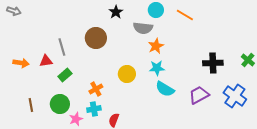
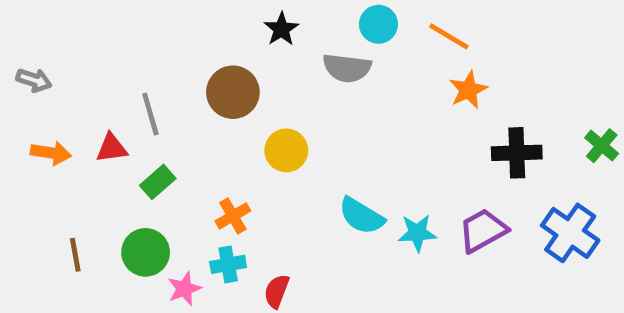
gray arrow: (14, 11) -> (34, 80), moved
orange star: (156, 46) -> (468, 90), moved
cyan star: (157, 68) -> (417, 233), moved
yellow circle: (127, 74) -> (286, 150), moved
cyan semicircle: (165, 89) -> (361, 216), moved

